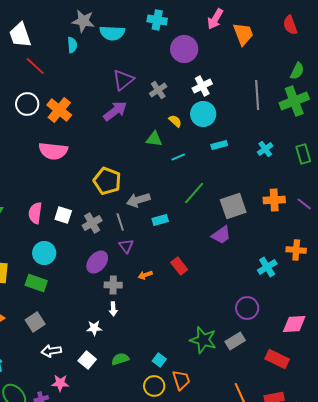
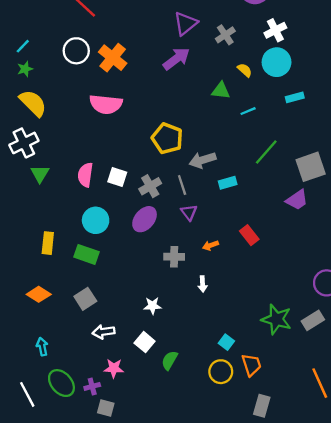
purple ellipse: (97, 262) -> (145, 219), moved
white arrow: (113, 309) -> (203, 284), moved
green semicircle: (120, 359) -> (170, 360), moved, turned -42

